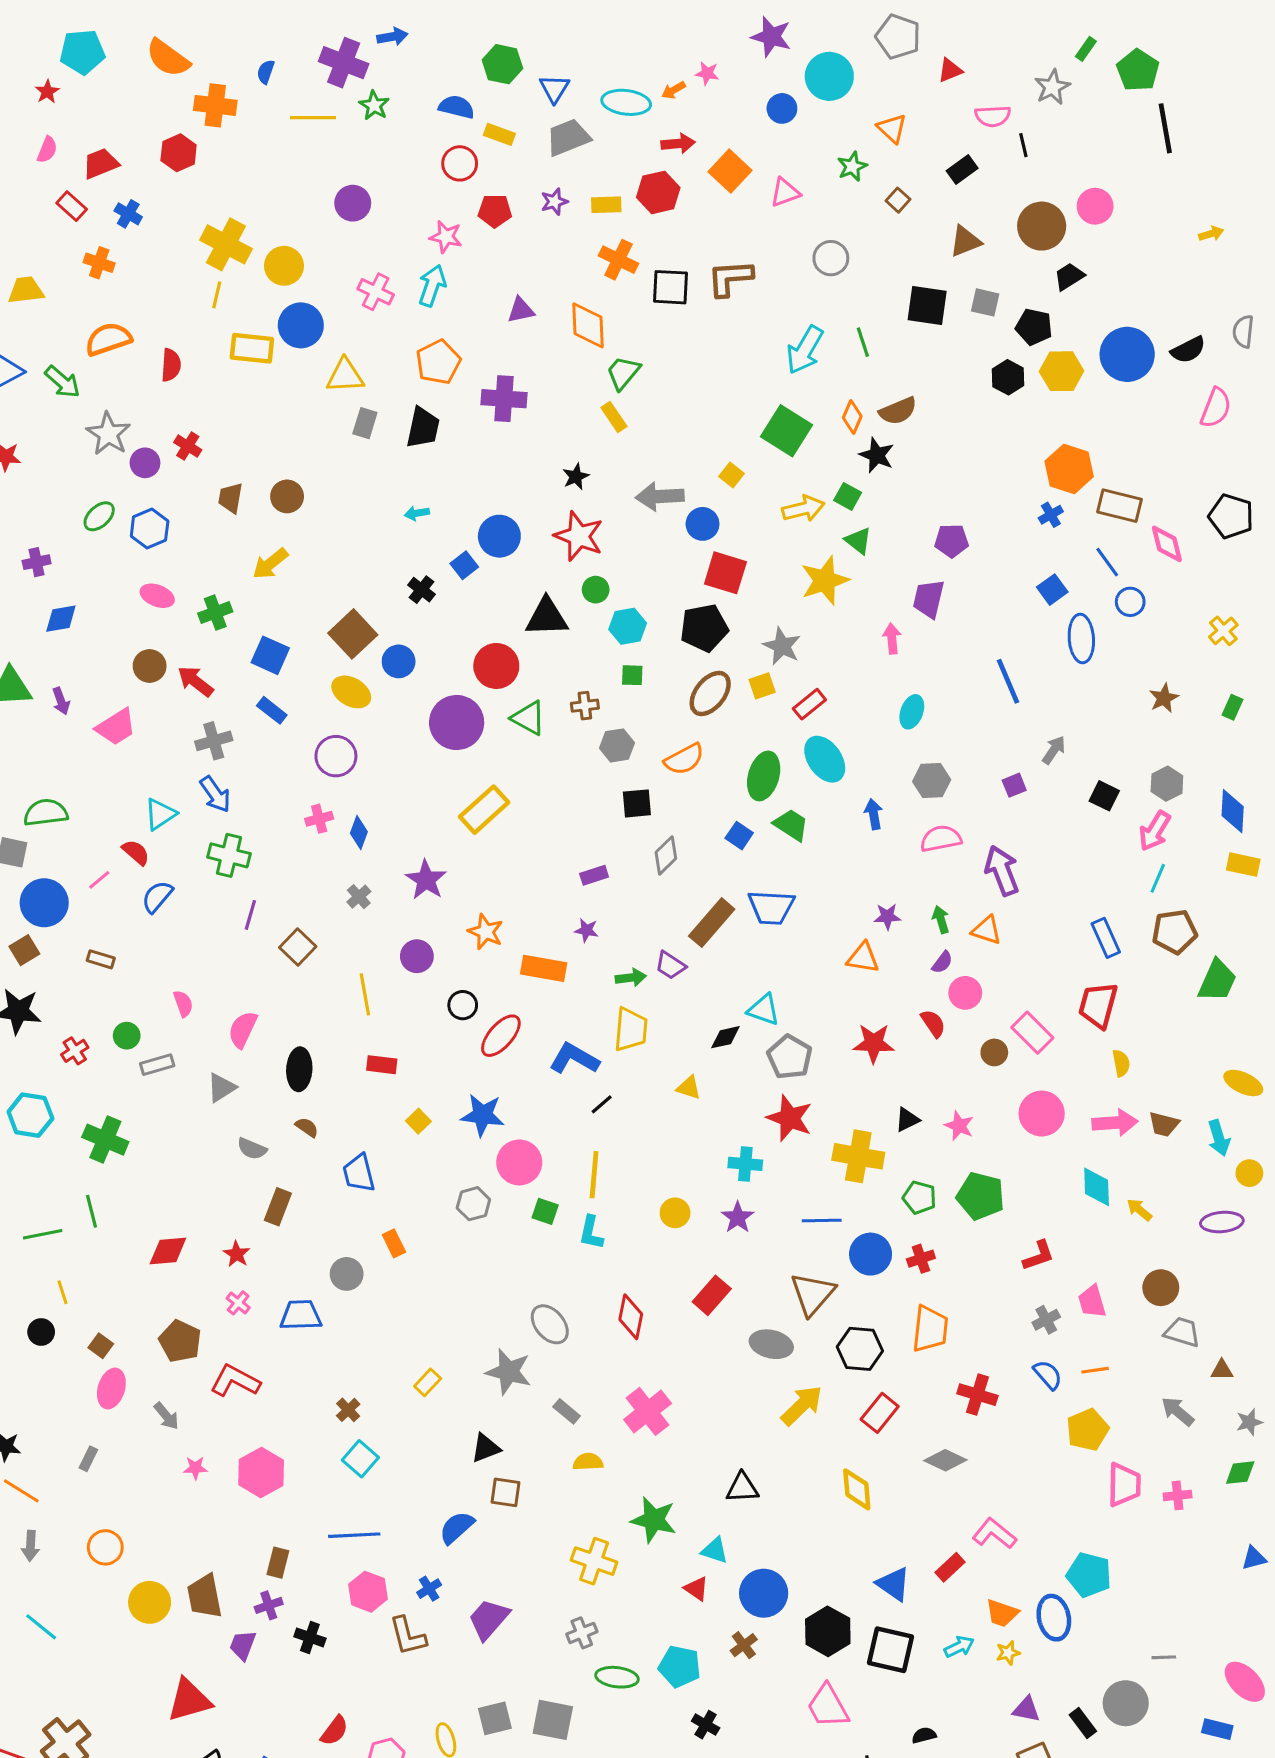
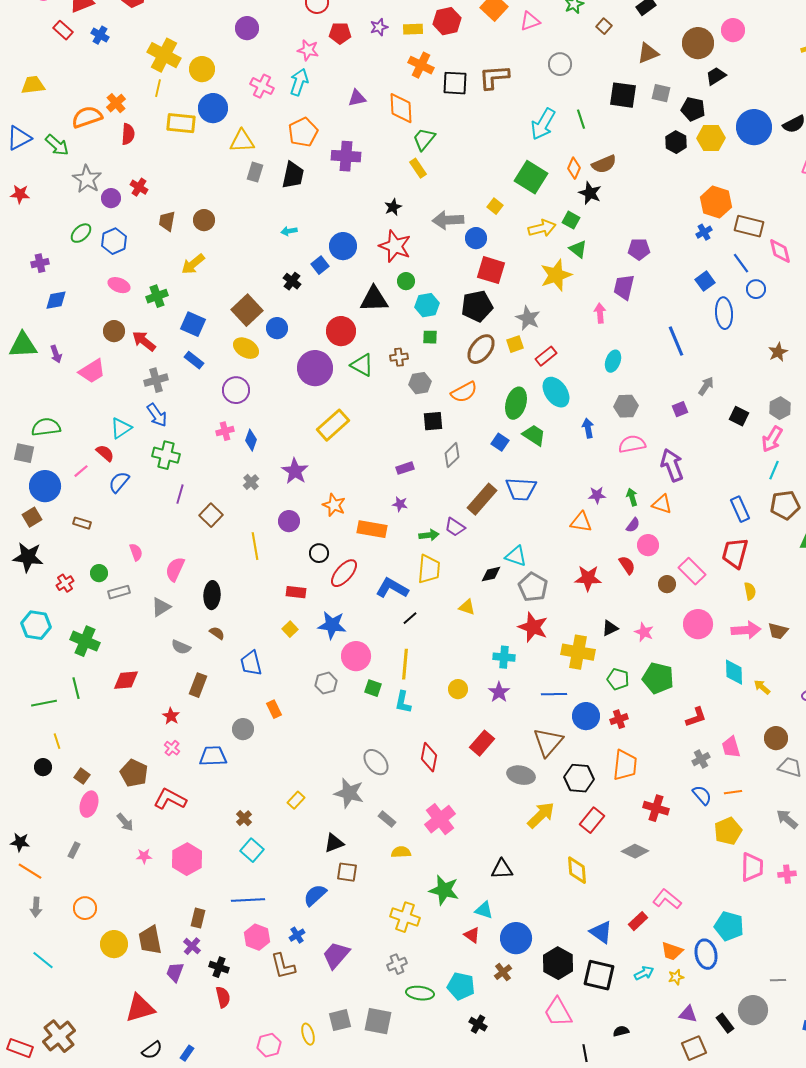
orange cross: (99, 263) -> (116, 103), moved, turned 30
red rectangle: (382, 1065) -> (296, 592), moved
red diamond: (168, 1251) -> (126, 680), moved
purple cross: (269, 1605) -> (192, 946), turned -30
red semicircle: (334, 1731) -> (223, 997), moved, turned -50

